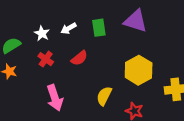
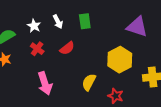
purple triangle: (136, 21) -> (137, 27), moved
white arrow: (69, 28) -> (58, 22), turned -88

